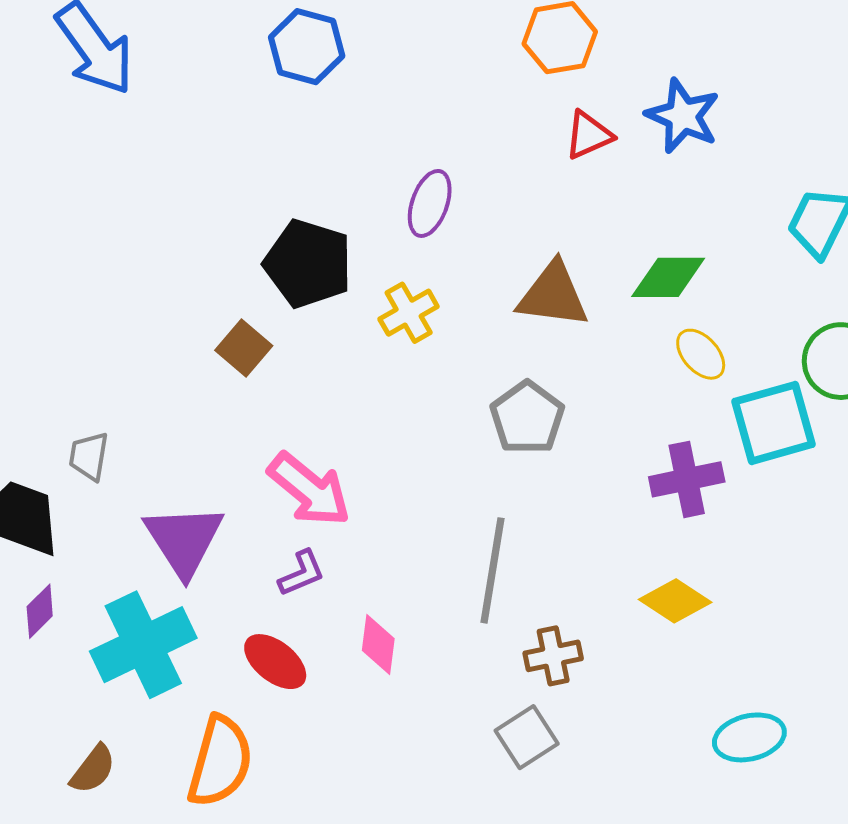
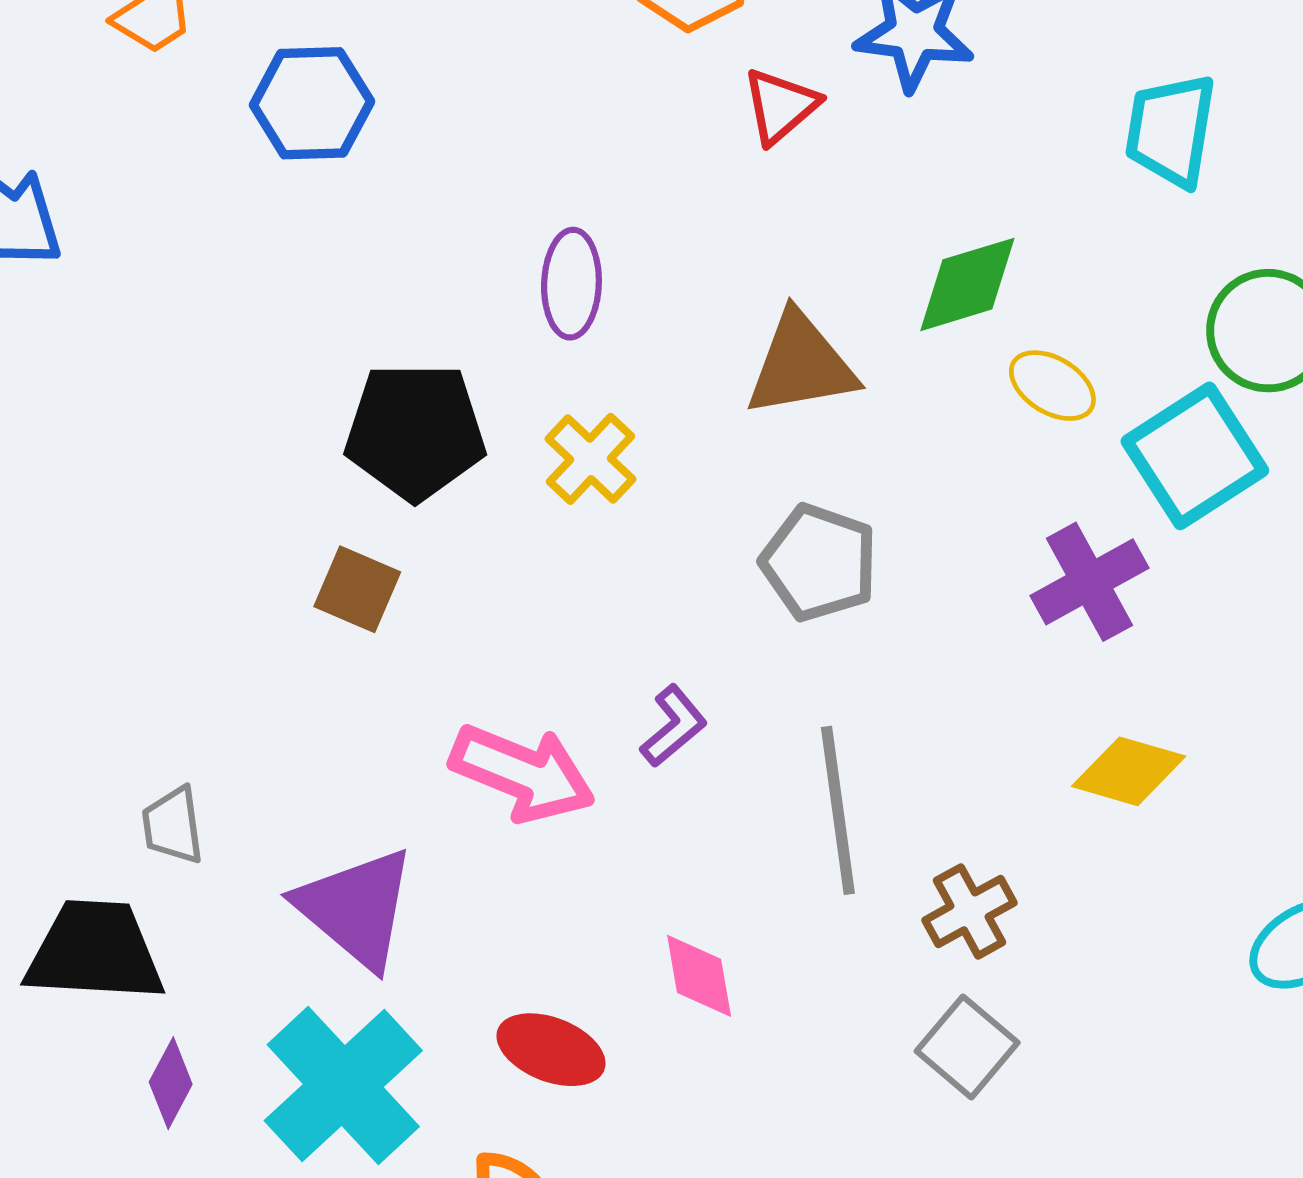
purple L-shape: (302, 573) -> (674, 726), moved

